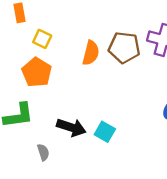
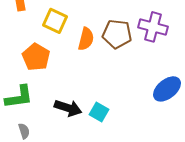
yellow square: (42, 39) -> (55, 21), moved, size x1.4
gray semicircle: (43, 152) -> (24, 131), moved

